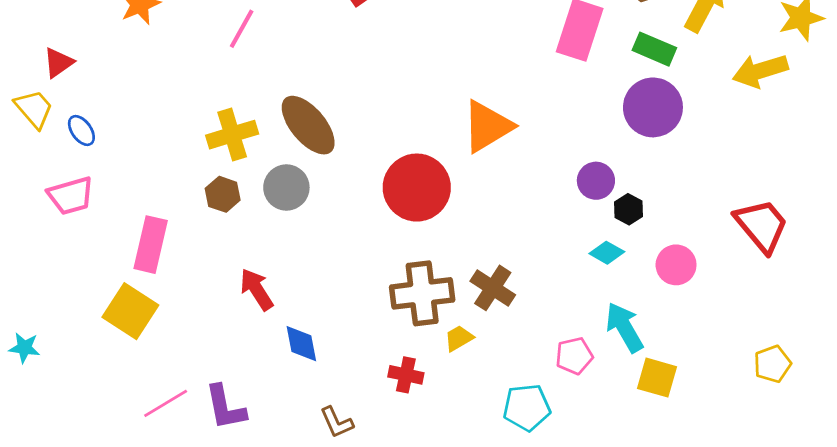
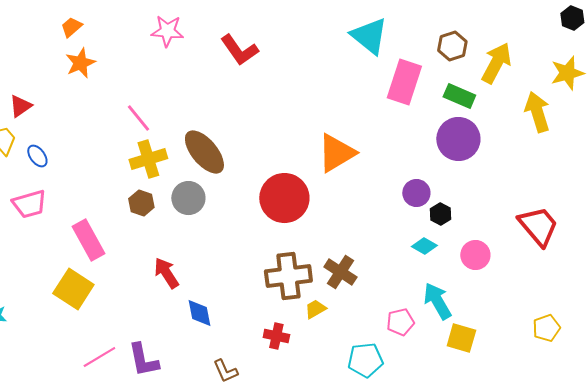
pink line: (242, 29) -> (138, 118), moved, turned -68
yellow arrow: (760, 71) -> (537, 112), turned 90
pink rectangle: (151, 245) -> (88, 240), turned -42

